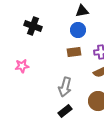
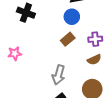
brown rectangle: (74, 52) -> (68, 39), turned -32

